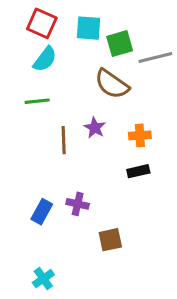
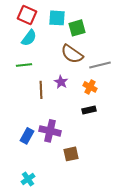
gray line: (155, 58) -> (100, 65), moved
orange cross: (140, 135) -> (90, 87), turned 32
purple cross: (78, 204) -> (50, 131), size x1.5

